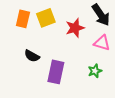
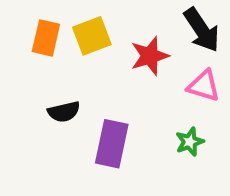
black semicircle: (32, 56) -> (64, 112), turned -42

